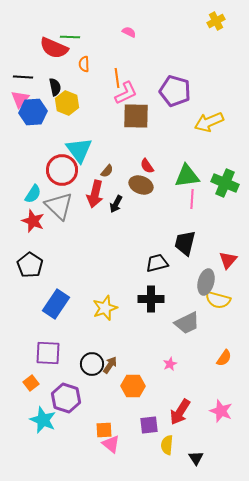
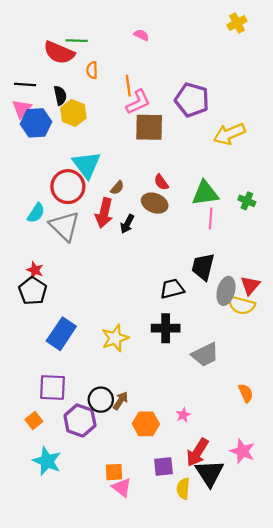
green cross: (225, 183) -> (247, 201), size x0.6
red star: (33, 221) -> (35, 270), moved, size x0.7
gray ellipse: (206, 282) -> (226, 291), moved
yellow semicircle: (218, 300) -> (241, 305), moved
orange semicircle: (224, 358) -> (246, 393), turned -60
pink star: (170, 364) -> (183, 415), moved
purple hexagon: (66, 398) -> (80, 420), moved
black triangle: (196, 458) -> (210, 473), moved, size x1.8

